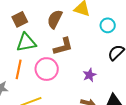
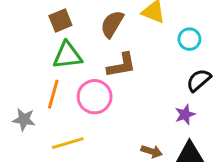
purple star: (90, 75) -> (185, 114), moved

